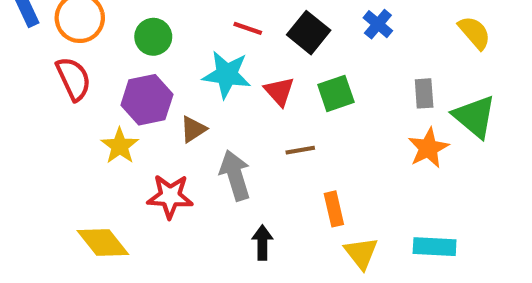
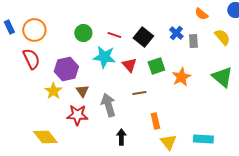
green circle: (153, 37) -> (83, 33), moved
gray rectangle: (424, 93) -> (193, 41), moved
brown triangle: (193, 129) -> (82, 91), moved, turned -32
orange star: (428, 148) -> (181, 77), moved

